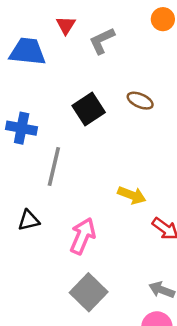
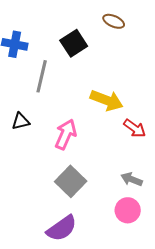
black square: (89, 109) -> (74, 43), moved
yellow arrow: (132, 195) -> (107, 100), size x1.4

